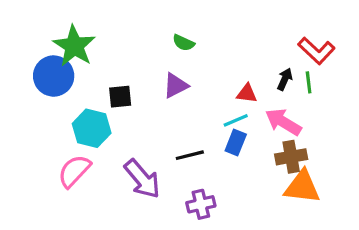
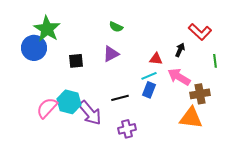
green line: (309, 82) -> (215, 61), moved
cyan hexagon: (92, 128) -> (69, 102), moved
brown cross: (291, 157) -> (200, 94), moved

